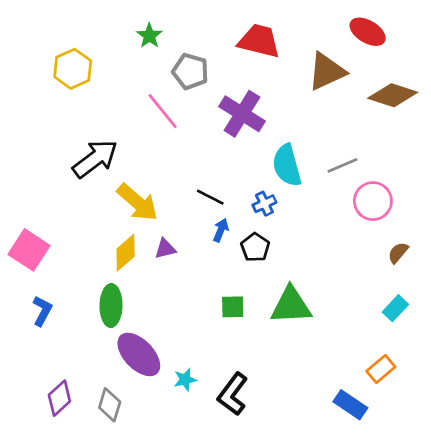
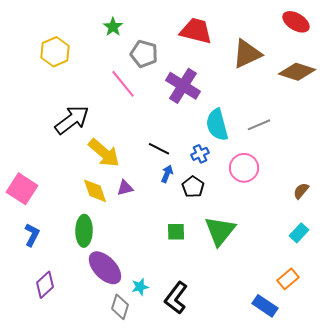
red ellipse: (368, 32) -> (296, 22), moved
pink circle: (373, 201) -> (244, 168), moved
yellow diamond: (126, 253) -> (95, 191), turned -68
green triangle: (291, 306) -> (220, 231), turned -48
purple diamond: (59, 398) -> (45, 285), moved
gray diamond: (110, 405) -> (120, 307), moved

